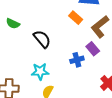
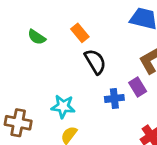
orange rectangle: (76, 18) -> (80, 33), moved
black semicircle: (42, 39) -> (95, 62), moved

